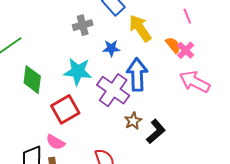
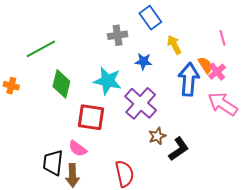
yellow arrow: (140, 28) -> (174, 45), size x0.7
blue arrow: (137, 75) -> (189, 79), moved
red square: (65, 109) -> (91, 117), turned 32

